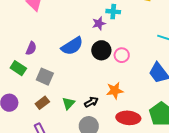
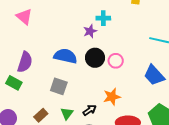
blue semicircle: (72, 46) -> (65, 56), turned -130
purple semicircle: (31, 48) -> (25, 62), size x1.5
gray square: (45, 77) -> (59, 86), moved

